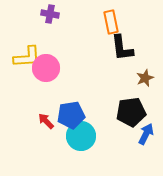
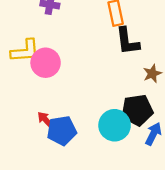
blue pentagon: (71, 115) -> (62, 131), moved
cyan circle: (81, 136) -> (115, 125), moved

